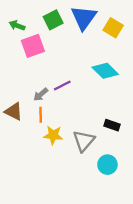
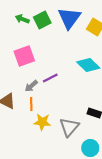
green arrow: (17, 25) -> (22, 19), moved
pink square: (33, 46) -> (24, 56), moved

